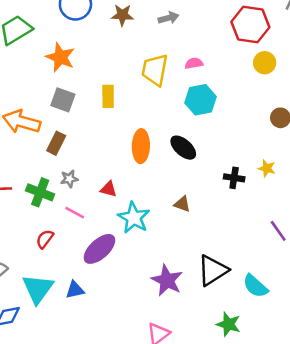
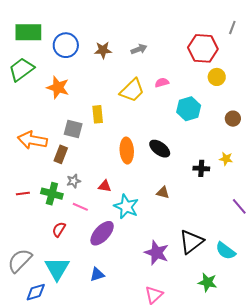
yellow trapezoid: (155, 70) -> (132, 90), turned -140
gray square: (63, 100) -> (73, 129), moved
cyan hexagon: (200, 100) -> (189, 109), moved
blue triangle: (75, 290) -> (97, 274), moved

